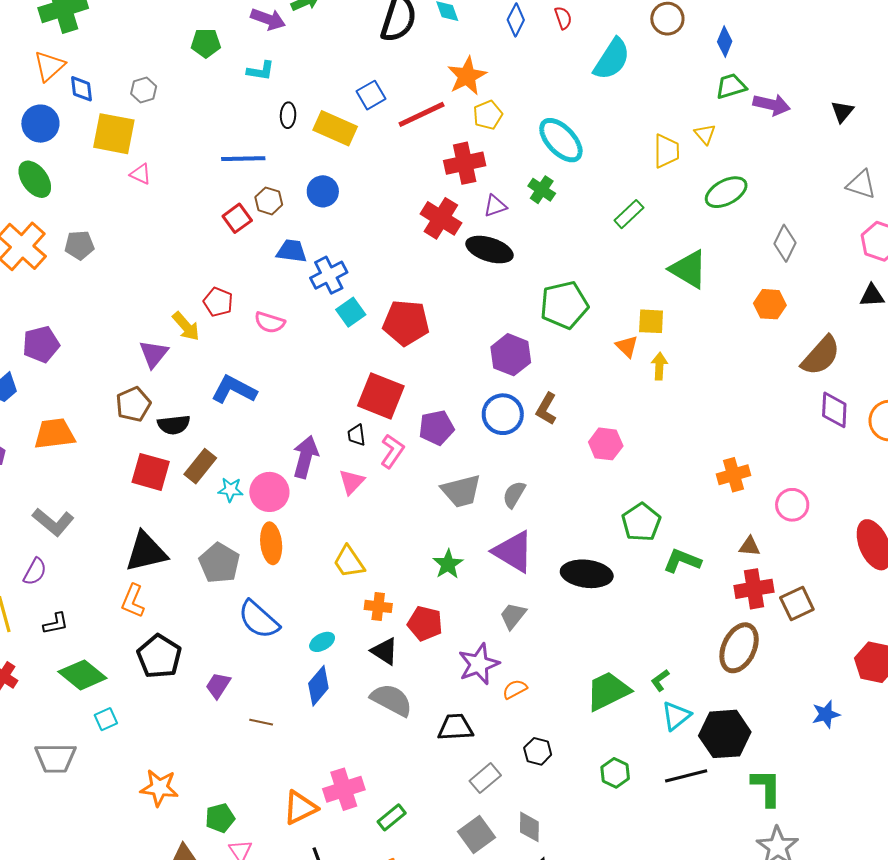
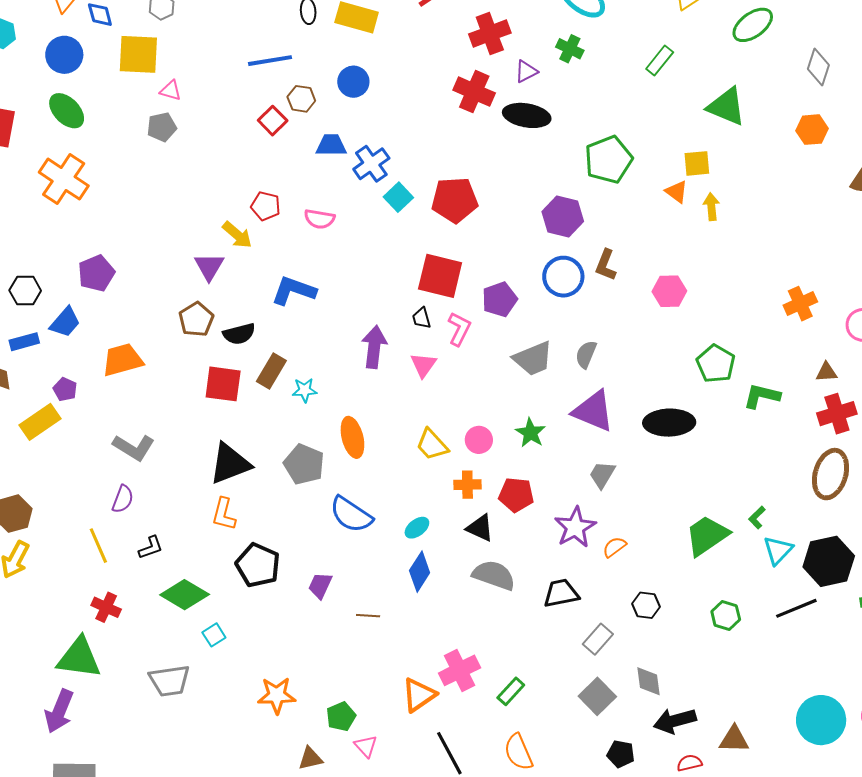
gray pentagon: (79, 245) -> (162, 127), moved
pink circle: (269, 492) -> (479, 440), moved, size x0.7

